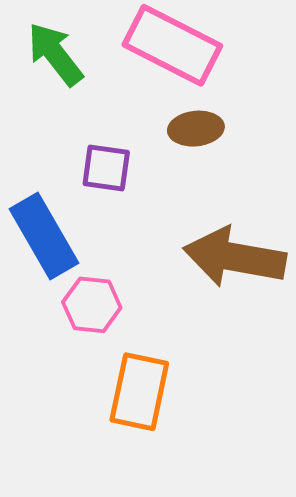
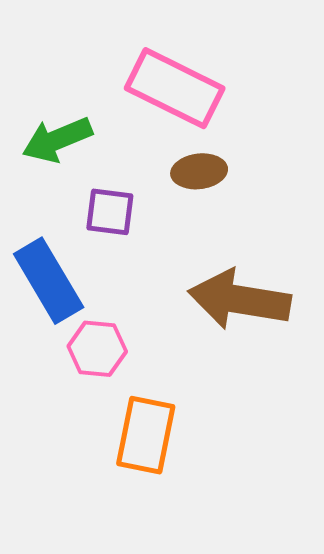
green arrow: (55, 54) -> (57, 140), moved, turned -74

